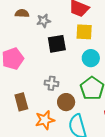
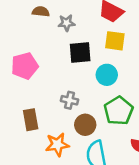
cyan circle: (91, 58) -> (107, 75), moved

